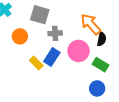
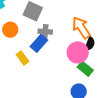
pink circle: (79, 51) -> (78, 52), moved
blue rectangle: (52, 57) -> (39, 43), moved

